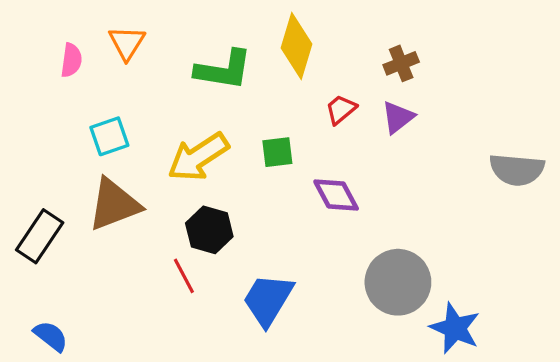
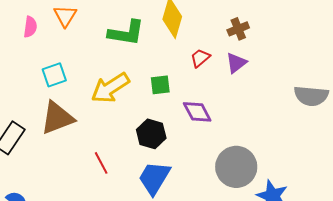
black hexagon: (209, 230) -> (151, 134), moved

